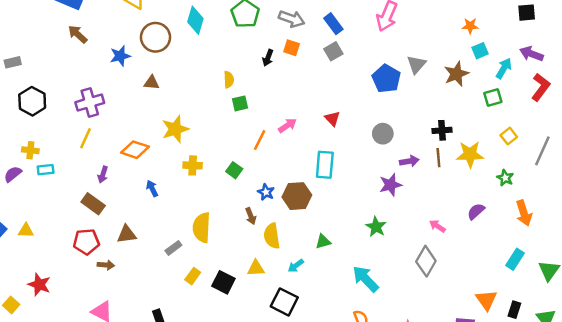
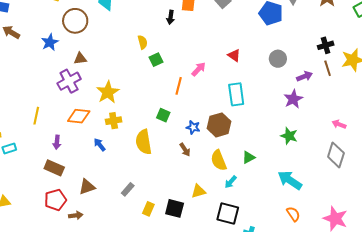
purple cross: (90, 103) -> (69, 81), moved
yellow cross: (193, 165) -> (114, 121), moved
yellow semicircle: (202, 228) -> (144, 142), moved
yellow semicircle: (272, 236) -> (219, 160), moved

